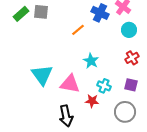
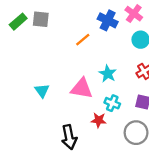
cyan star: (91, 61) -> (108, 74), moved
cyan triangle: (42, 75) -> (42, 91), size x0.6
pink triangle: (70, 84) -> (82, 88), moved

